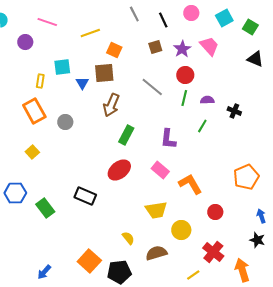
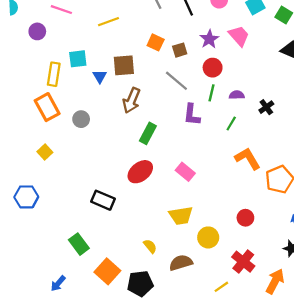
brown square: (155, 47) -> (180, 50), moved
orange square: (114, 50) -> (156, 42), moved
yellow rectangle: (40, 81) -> (54, 74), size x1.5
black cross: (234, 111) -> (266, 107), turned 32
purple L-shape: (168, 139) -> (192, 115), moved
orange L-shape: (190, 184) -> (248, 159), moved
green rectangle: (45, 208) -> (79, 244), moved
orange arrow: (242, 270) -> (275, 281), turned 45

